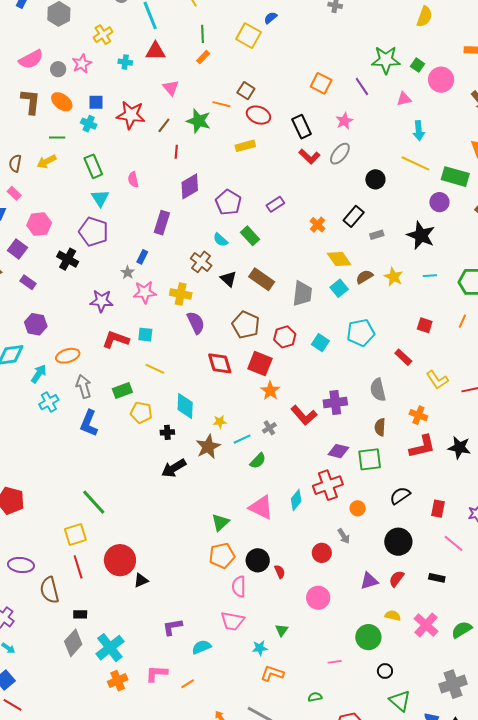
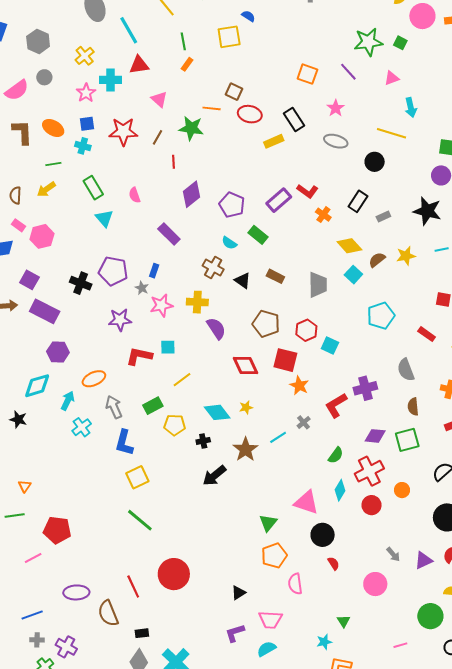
blue semicircle: (271, 18) -> (248, 16), turned 80
yellow square: (249, 36) -> (229, 37), turned -30
cyan cross: (125, 62) -> (111, 80), size x1.5
pink star: (82, 64) -> (86, 93), moved
gray circle: (58, 69) -> (44, 77), moved
pink circle: (441, 80) -> (422, 16), moved
yellow rectangle: (245, 146) -> (274, 141), moved
gray ellipse: (340, 154) -> (336, 141), turned 75
red L-shape: (309, 157) -> (308, 191), moved
yellow line: (415, 163) -> (392, 133), moved
purple rectangle: (275, 204) -> (279, 200), size x1.4
purple rectangle: (162, 223) -> (169, 234), turned -55
pink hexagon: (39, 224) -> (42, 236), moved
purple pentagon: (94, 232) -> (113, 271), moved
yellow star: (394, 277) -> (406, 256), turned -30
brown rectangle: (262, 279) -> (275, 276), size x0.7
purple rectangle: (28, 282) -> (45, 311), size x1.8
cyan square: (320, 343) -> (330, 345), moved
yellow line: (155, 369) -> (182, 380), turned -54
cyan diamond: (185, 406) -> (217, 412), turned -32
red L-shape: (304, 415) -> (336, 405), turned 108
yellow star: (220, 422) -> (246, 407), moved
green semicircle: (258, 461) -> (336, 455), moved
yellow square: (75, 534) -> (137, 477), moved
gray arrow: (344, 536) -> (393, 554), moved
red circle: (322, 553) -> (372, 505), moved
black circle: (258, 560) -> (323, 535), moved
black triangle: (141, 580) -> (238, 593), moved
pink trapezoid: (232, 621) -> (270, 620), moved

